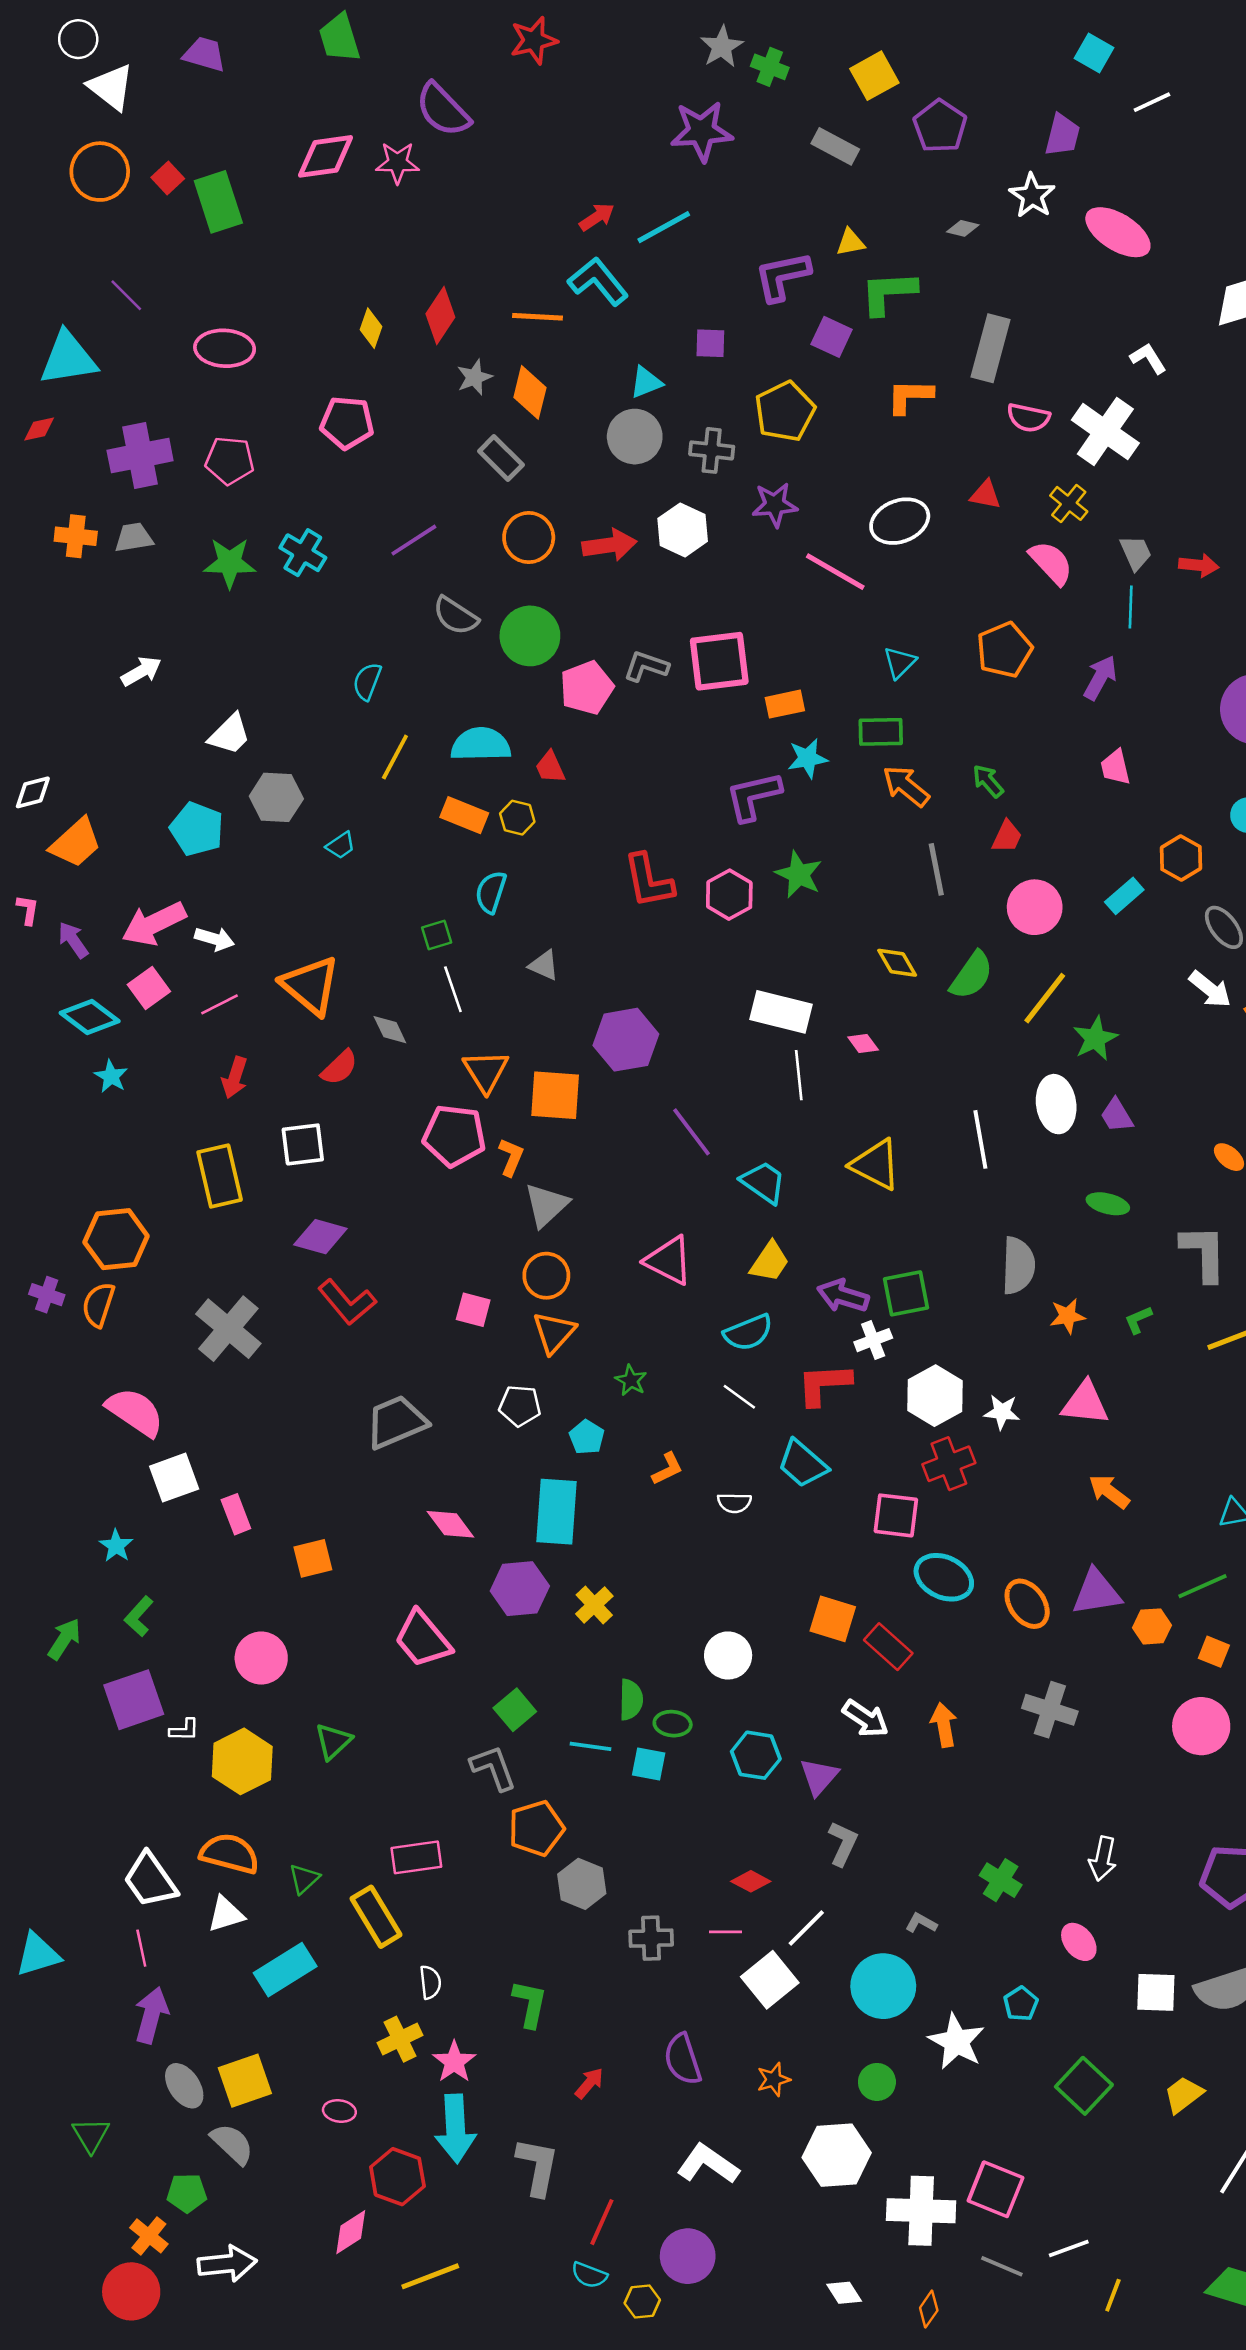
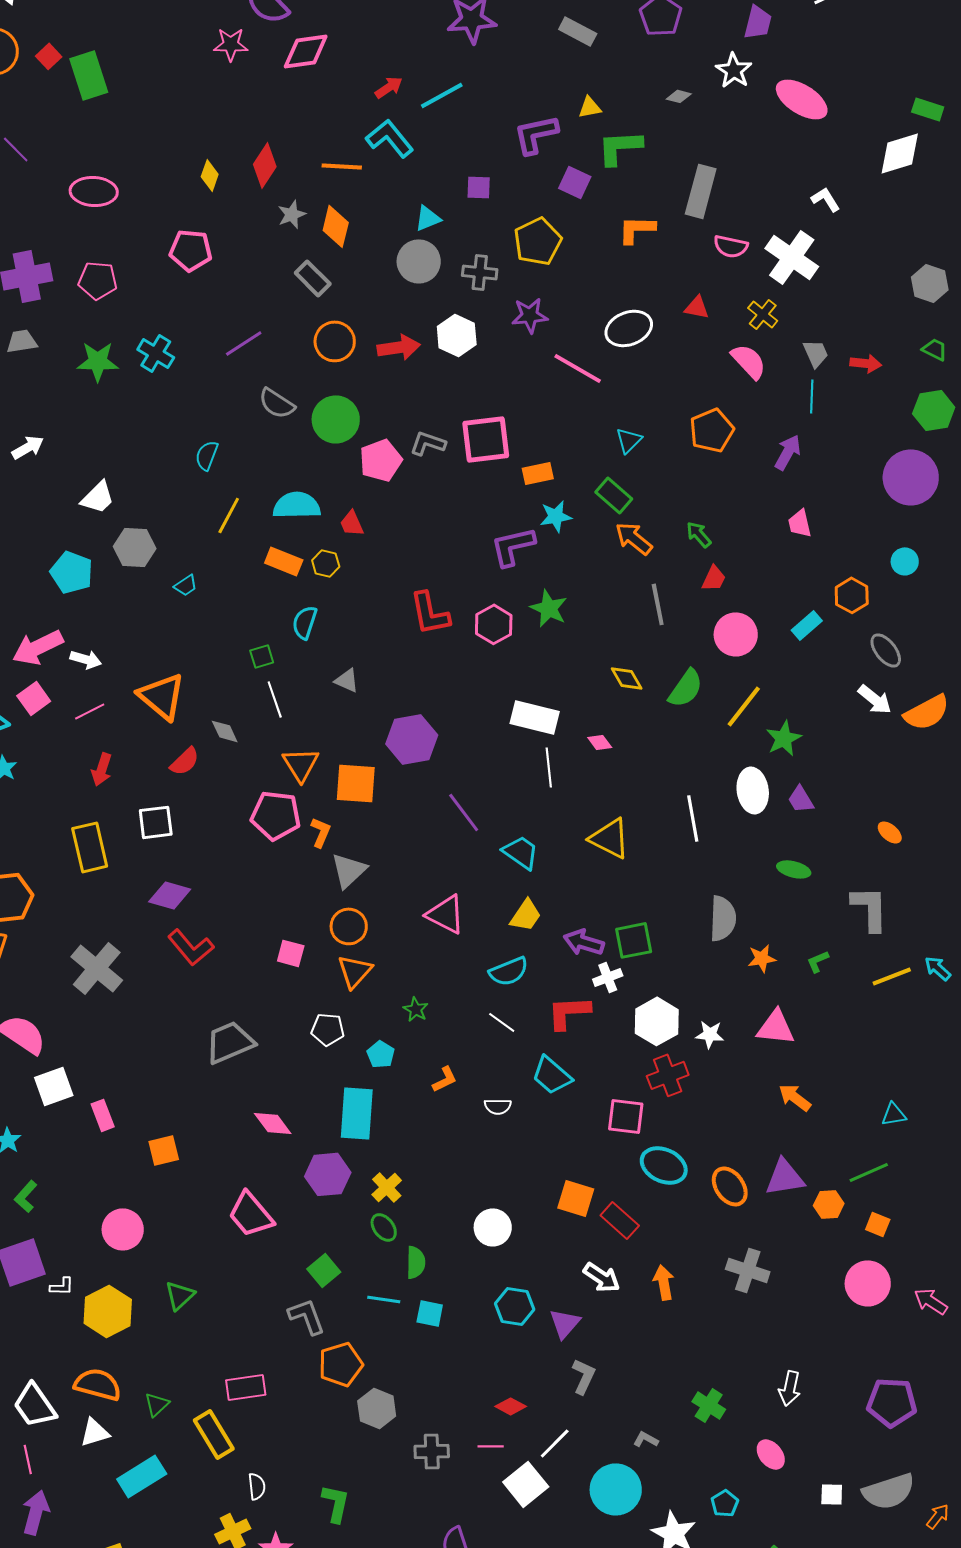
pink diamond: (326, 156) -> (306, 51), moved
green rectangle: (881, 732) -> (614, 495), turned 42
green ellipse: (673, 1724) -> (384, 1227), moved, turned 48
white square: (1156, 1992) -> (832, 1494), size x0.7

